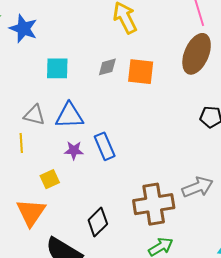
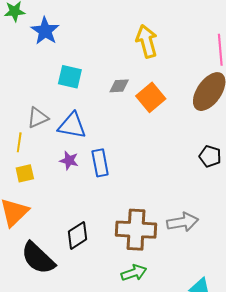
orange square: (141, 72) -> (151, 97), turned 32
gray triangle: (34, 115) -> (38, 118), turned -50
yellow square: (50, 179) -> (25, 173), moved

